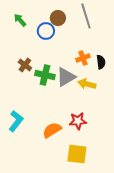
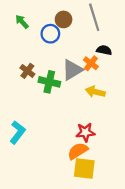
orange cross: (83, 58) -> (91, 63), turned -32
black semicircle: (101, 62) -> (104, 50), moved, turned -72
gray triangle: (66, 77) -> (72, 70), moved
orange semicircle: (52, 130) -> (78, 151), moved

